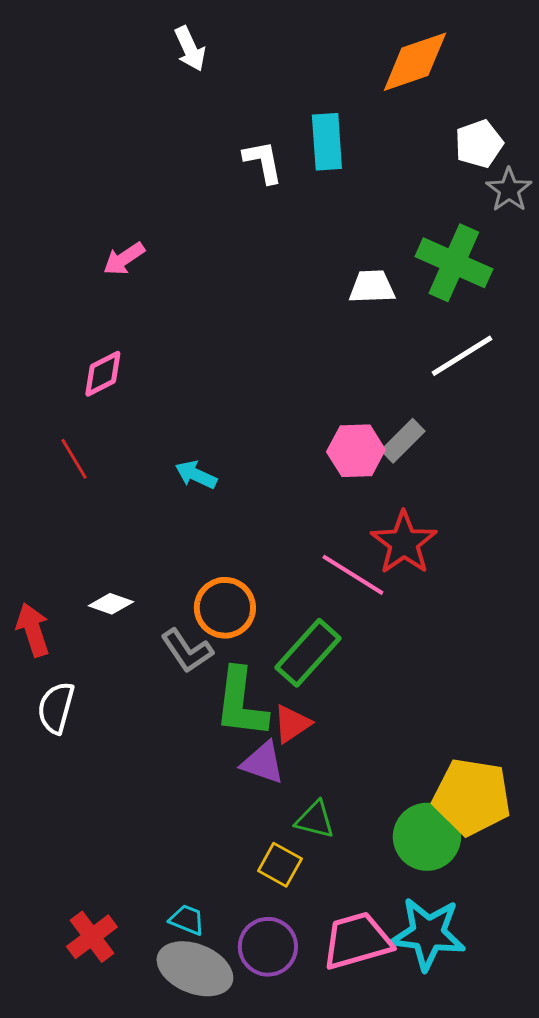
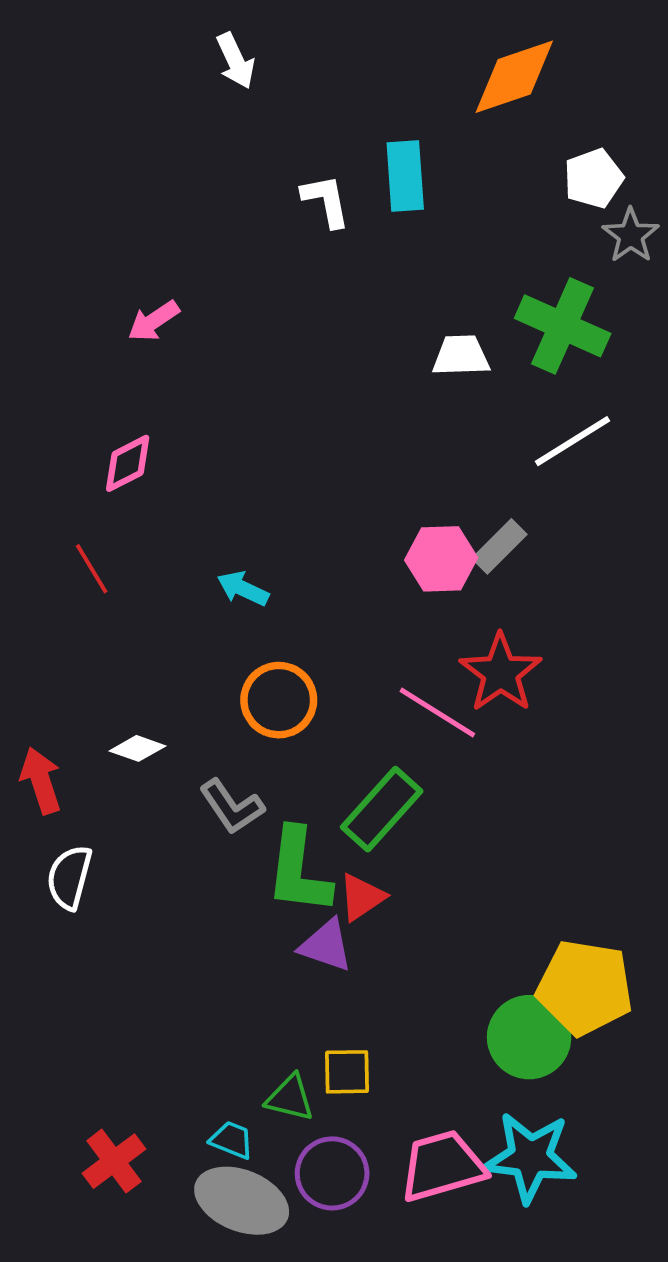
orange circle: (225, 608) -> (279, 700), moved
green triangle: (315, 820) -> (290, 1098), moved
yellow square: (280, 865) -> (347, 1072), turned -30

